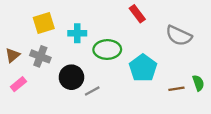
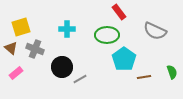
yellow square: (44, 23) -> (21, 27), moved
green ellipse: (107, 50) -> (107, 35), moved
brown triangle: (13, 55) -> (11, 48), turned -40
brown line: (176, 89) -> (144, 77), moved

